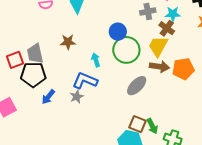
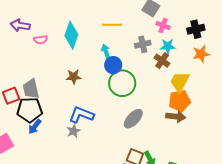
brown star: (68, 42) -> (74, 77), moved
yellow trapezoid: (158, 46) -> (180, 82), moved
cyan arrow: (96, 60) -> (106, 51), moved
brown arrow: (159, 67) -> (176, 117), moved
blue arrow: (48, 97) -> (35, 127), moved

